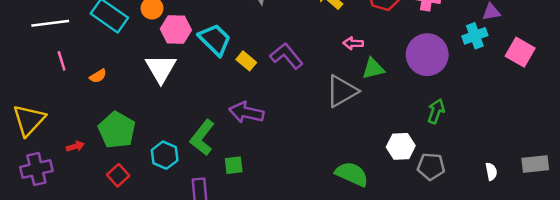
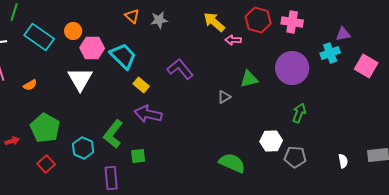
pink arrow: (353, 43) -> (233, 40), moved
yellow rectangle: (246, 61) -> (141, 85), moved
gray triangle: (342, 91) -> (224, 97), size x0.5

